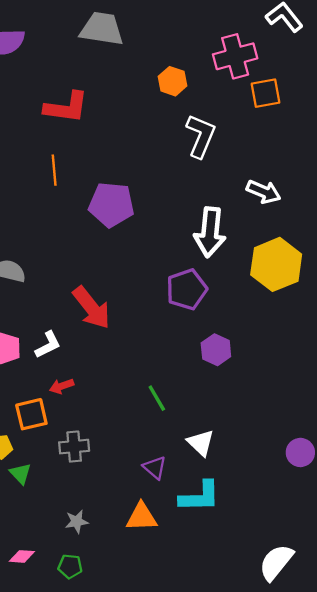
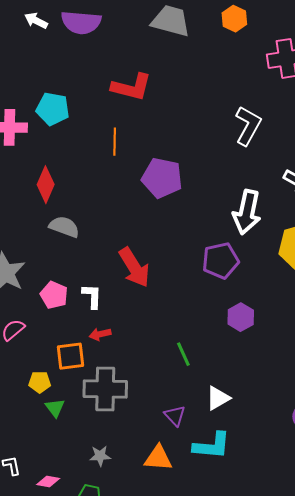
orange hexagon: (172, 81) -> (234, 19), moved
white L-shape: (48, 345) -> (92, 296), turned -68
white triangle: (201, 443) -> (218, 398), turned 40
gray cross: (74, 447) -> (105, 389), size x1.6

